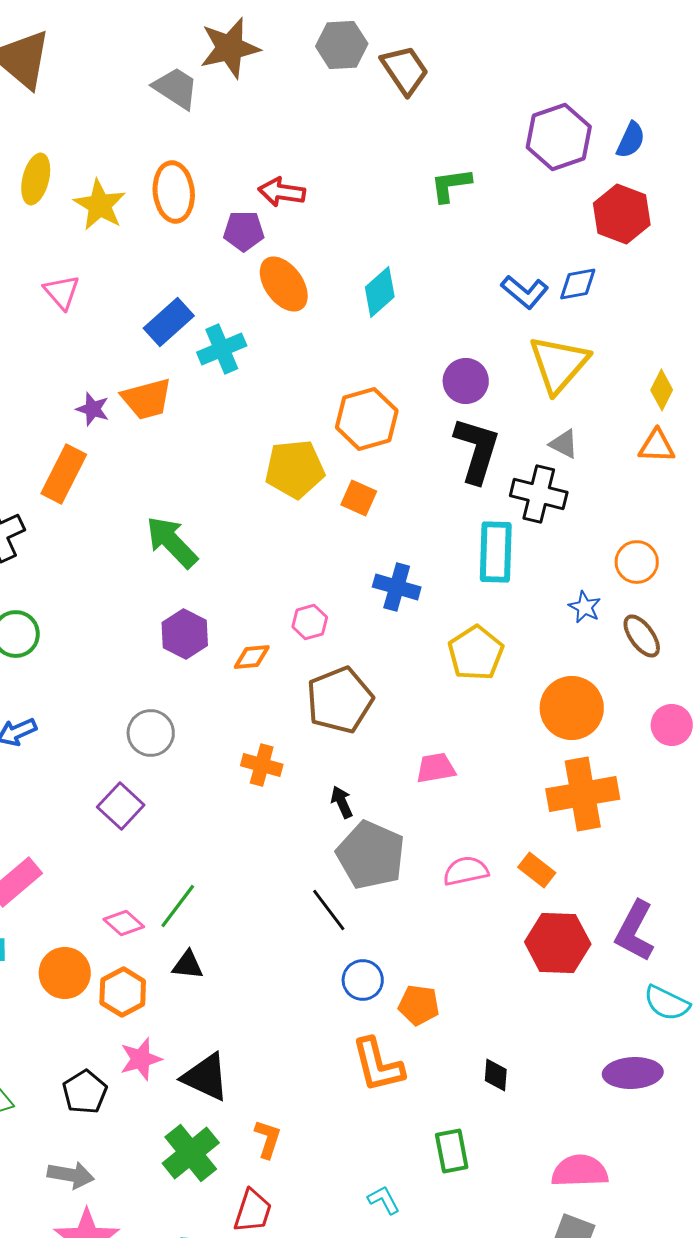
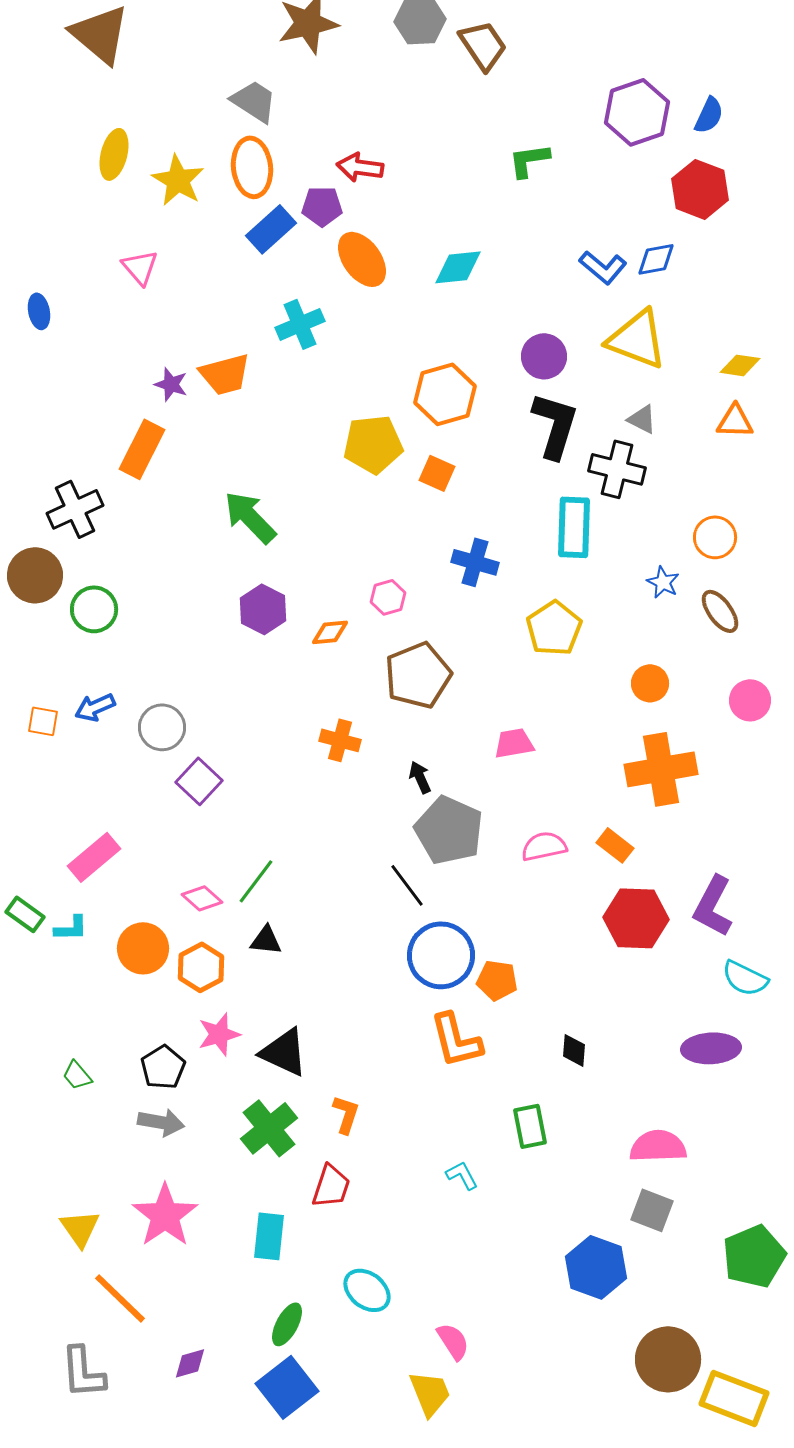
gray trapezoid: (176, 88) -> (254, 101), moved
cyan diamond: (380, 292) -> (458, 267), turned 36
blue rectangle: (169, 322) -> (271, 229), moved
yellow triangle: (559, 364) -> (637, 339), turned -50
yellow diamond: (662, 390) -> (740, 365), turned 72
orange circle: (572, 708) -> (650, 683), size x0.6
gray circle: (151, 733) -> (162, 727), moved
blue circle: (363, 980) -> (441, 955), size x1.6
gray arrow: (71, 1175) -> (161, 1122), moved

